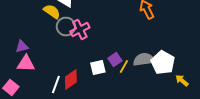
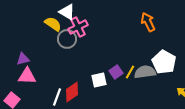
pink cross: (80, 30) -> (78, 27), moved
white pentagon: (163, 62) -> (164, 62), moved
yellow line: (124, 66) -> (130, 72), moved

